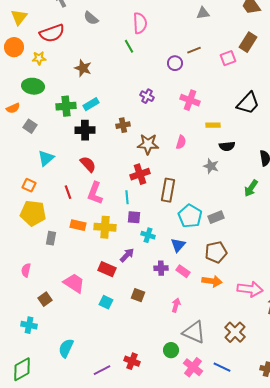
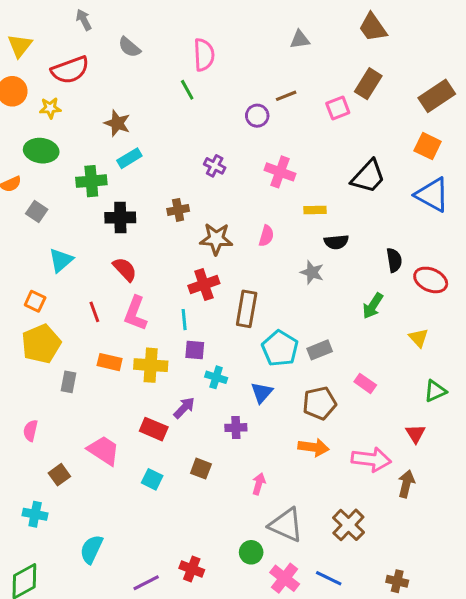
cyan rectangle: (91, 104) -> (129, 158), moved
yellow pentagon: (33, 213) -> (41, 344), turned -30
pink rectangle: (183, 271) -> (365, 383), moved

